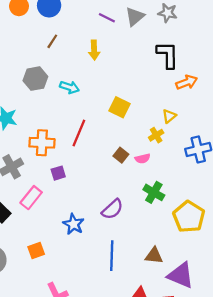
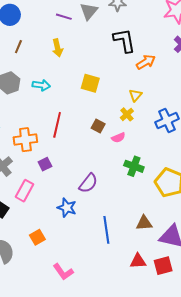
yellow square: (120, 107) -> (90, 83), moved
brown square: (121, 155) -> (98, 126), moved
purple semicircle: (112, 209) -> (88, 183), moved

